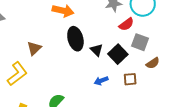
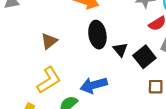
yellow L-shape: (17, 74) -> (49, 80), moved
blue arrow: (101, 81) -> (94, 85), moved, size x1.6

